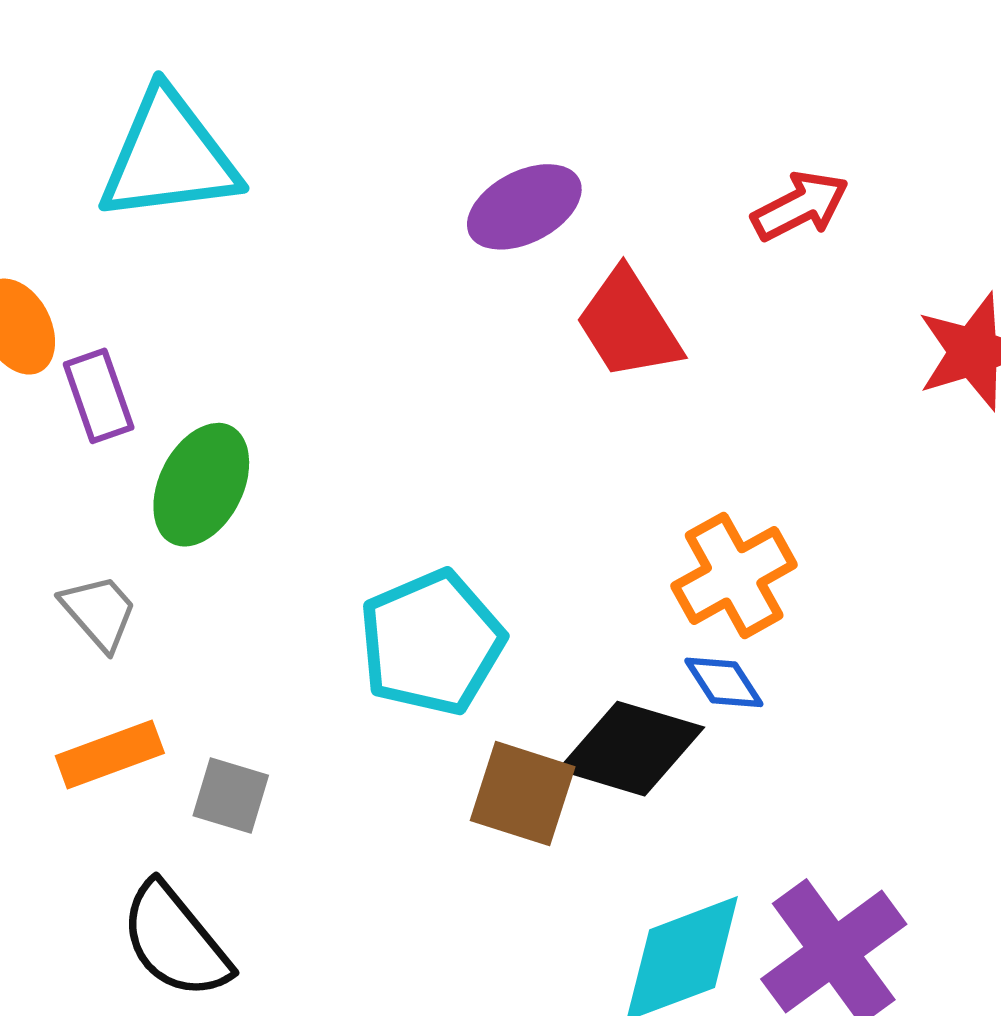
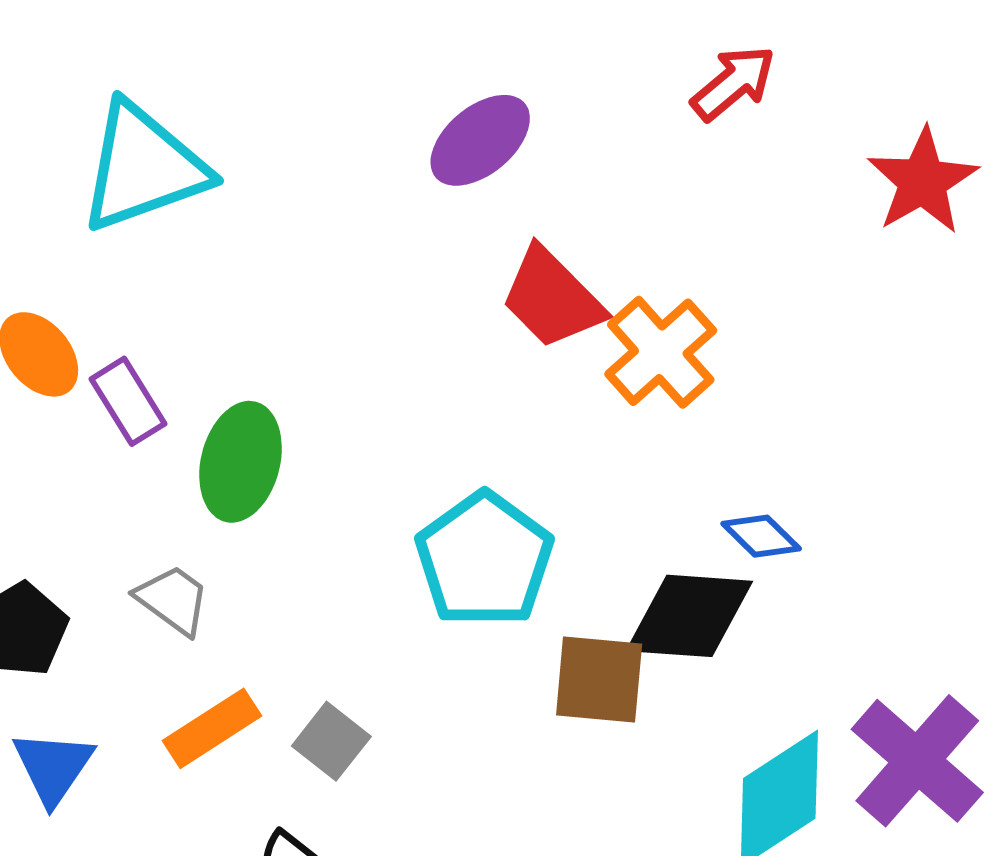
red trapezoid: (628, 325) -> (552, 298), moved
orange cross: (734, 575) -> (661, 352), moved
gray square: (231, 795) -> (331, 741), turned 34

